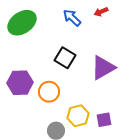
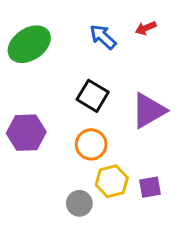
orange circle: (49, 92) -> (91, 144), moved

